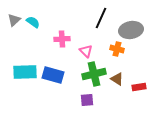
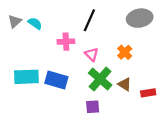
black line: (101, 18) -> (89, 20), moved
gray ellipse: (131, 30) -> (140, 18), moved
orange cross: (117, 49) -> (125, 52), turned 32
green cross: (94, 74) -> (100, 79), turned -35

